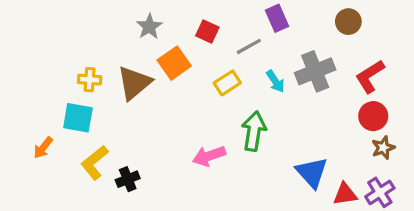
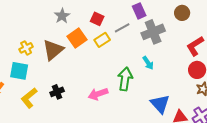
gray cross: (315, 71) -> (153, 32), moved
yellow cross: (90, 80) -> (26, 48), turned -32
cyan arrow: (275, 81) -> (148, 63), moved
yellow rectangle: (227, 83) -> (102, 40), moved
black cross: (128, 179) -> (57, 92), moved

